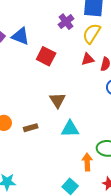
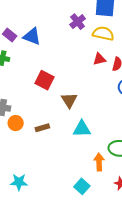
yellow semicircle: (92, 34) -> (103, 34), turned 70
red square: (46, 56) -> (45, 80), moved

